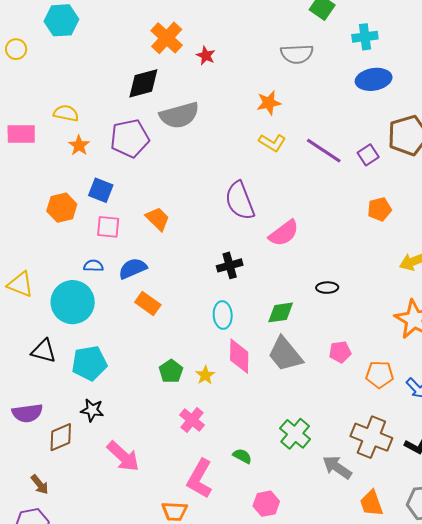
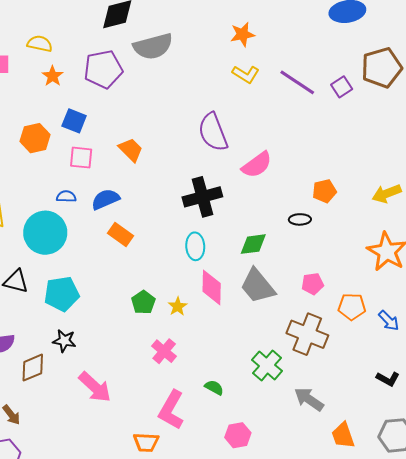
orange pentagon: (379, 209) -> (324, 191), moved
black cross: (230, 265) -> (202, 197), size x1.5
brown cross: (371, 437) -> (307, 334), moved

